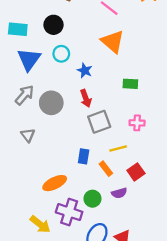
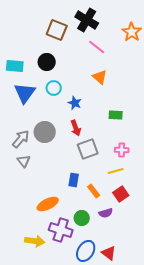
orange triangle: (113, 42) -> (100, 77), size x0.7
gray arrow: (25, 95) -> (21, 139), moved
yellow line: (118, 149) -> (116, 171), moved
yellow arrow: (40, 224) -> (35, 241), turned -30

